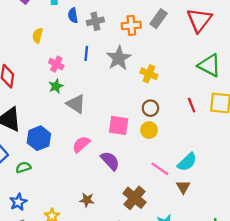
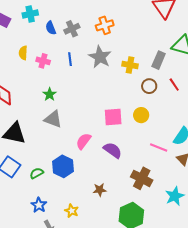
gray rectangle: (159, 19) -> (159, 60), moved
pink cross: (56, 64) -> (43, 61), moved
gray triangle: (76, 104) -> (53, 119), moved
brown circle: (150, 108) -> (149, 86), moved
blue hexagon: (39, 138) -> (63, 166), moved

